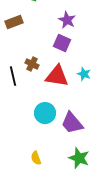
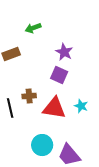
brown cross: (32, 64) -> (29, 96), turned -32

